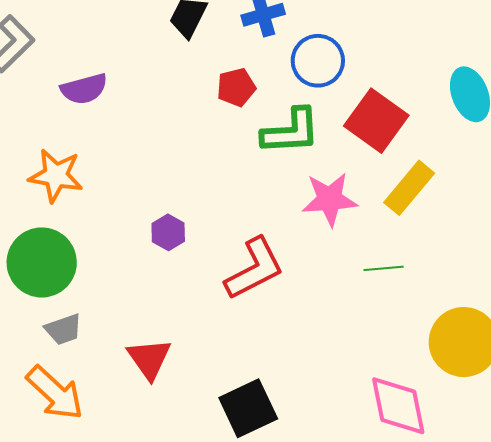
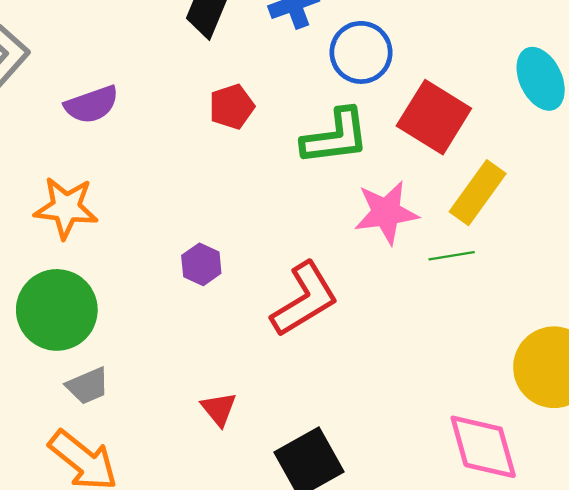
red pentagon: (236, 87) -> (232, 107), moved
green line: (384, 268) -> (452, 256), moved
red triangle: (149, 359) -> (219, 409), moved, size x0.7

